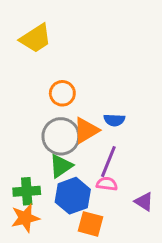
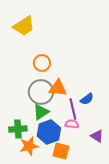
blue semicircle: (114, 120) -> (87, 99), moved, turned -40
orange triangle: (86, 130) -> (58, 88), turned 36
purple line: (108, 162) -> (73, 109), turned -35
orange star: (25, 218) -> (29, 146), moved

